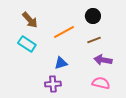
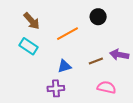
brown line: (94, 40) -> (96, 61), moved
purple arrow: (103, 60) -> (119, 55), moved

